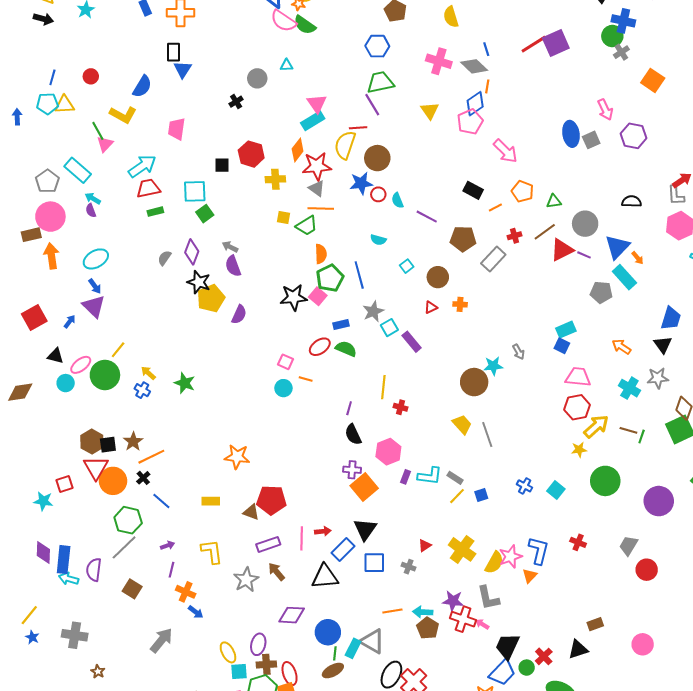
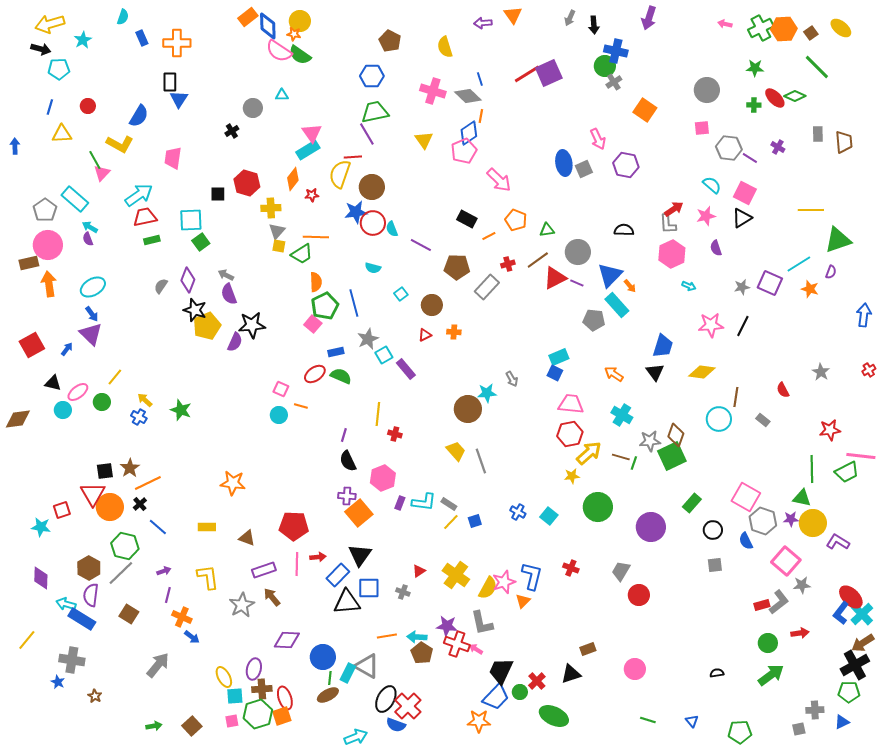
cyan pentagon: (47, 104) -> (59, 69), moved
red star: (317, 166) -> (312, 195), size x0.5
gray triangle: (317, 188) -> (277, 231), moved, turned 36
red circle: (378, 194) -> (373, 223), size x1.6
black star: (294, 297) -> (252, 325), moved
green circle: (105, 375) -> (102, 402), size x0.6
gray star: (658, 378) -> (650, 441), moved
brown hexagon: (92, 442) -> (89, 568), moved
red pentagon: (271, 500) -> (294, 526), moved
blue rectangle: (64, 560) -> (82, 619), moved, turned -64
black triangle: (325, 577) -> (347, 602), moved
blue star: (32, 637) -> (58, 682), moved

